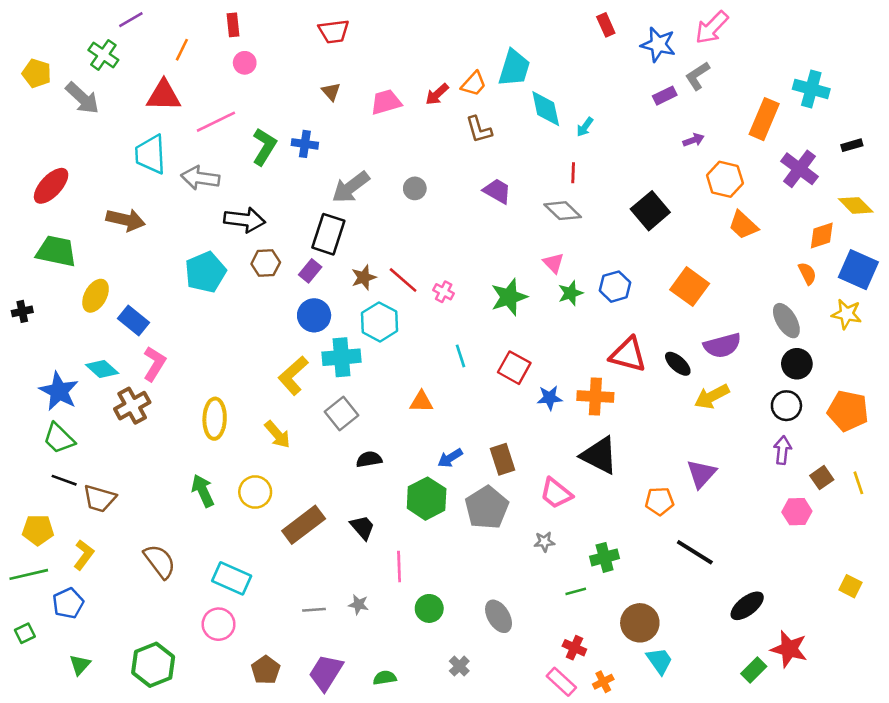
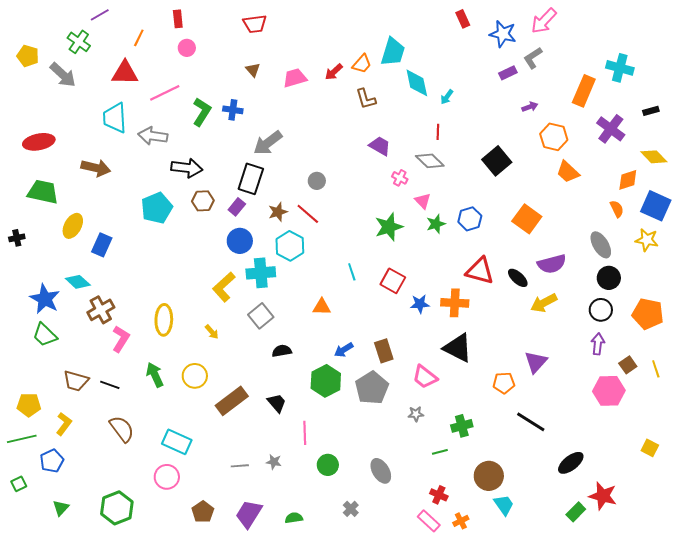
red ellipse: (51, 186) -> (39, 142), turned 36
gray circle: (415, 188) -> (317, 181), moved
pink cross: (444, 292) -> (400, 178), moved
blue rectangle: (133, 321) -> (102, 245), turned 75
pink L-shape: (154, 364) -> (121, 339), moved
yellow arrow: (277, 434) -> (212, 332), size x0.7
black line: (64, 480) -> (110, 385), moved
pink hexagon: (797, 512) -> (609, 391), size x1.4

